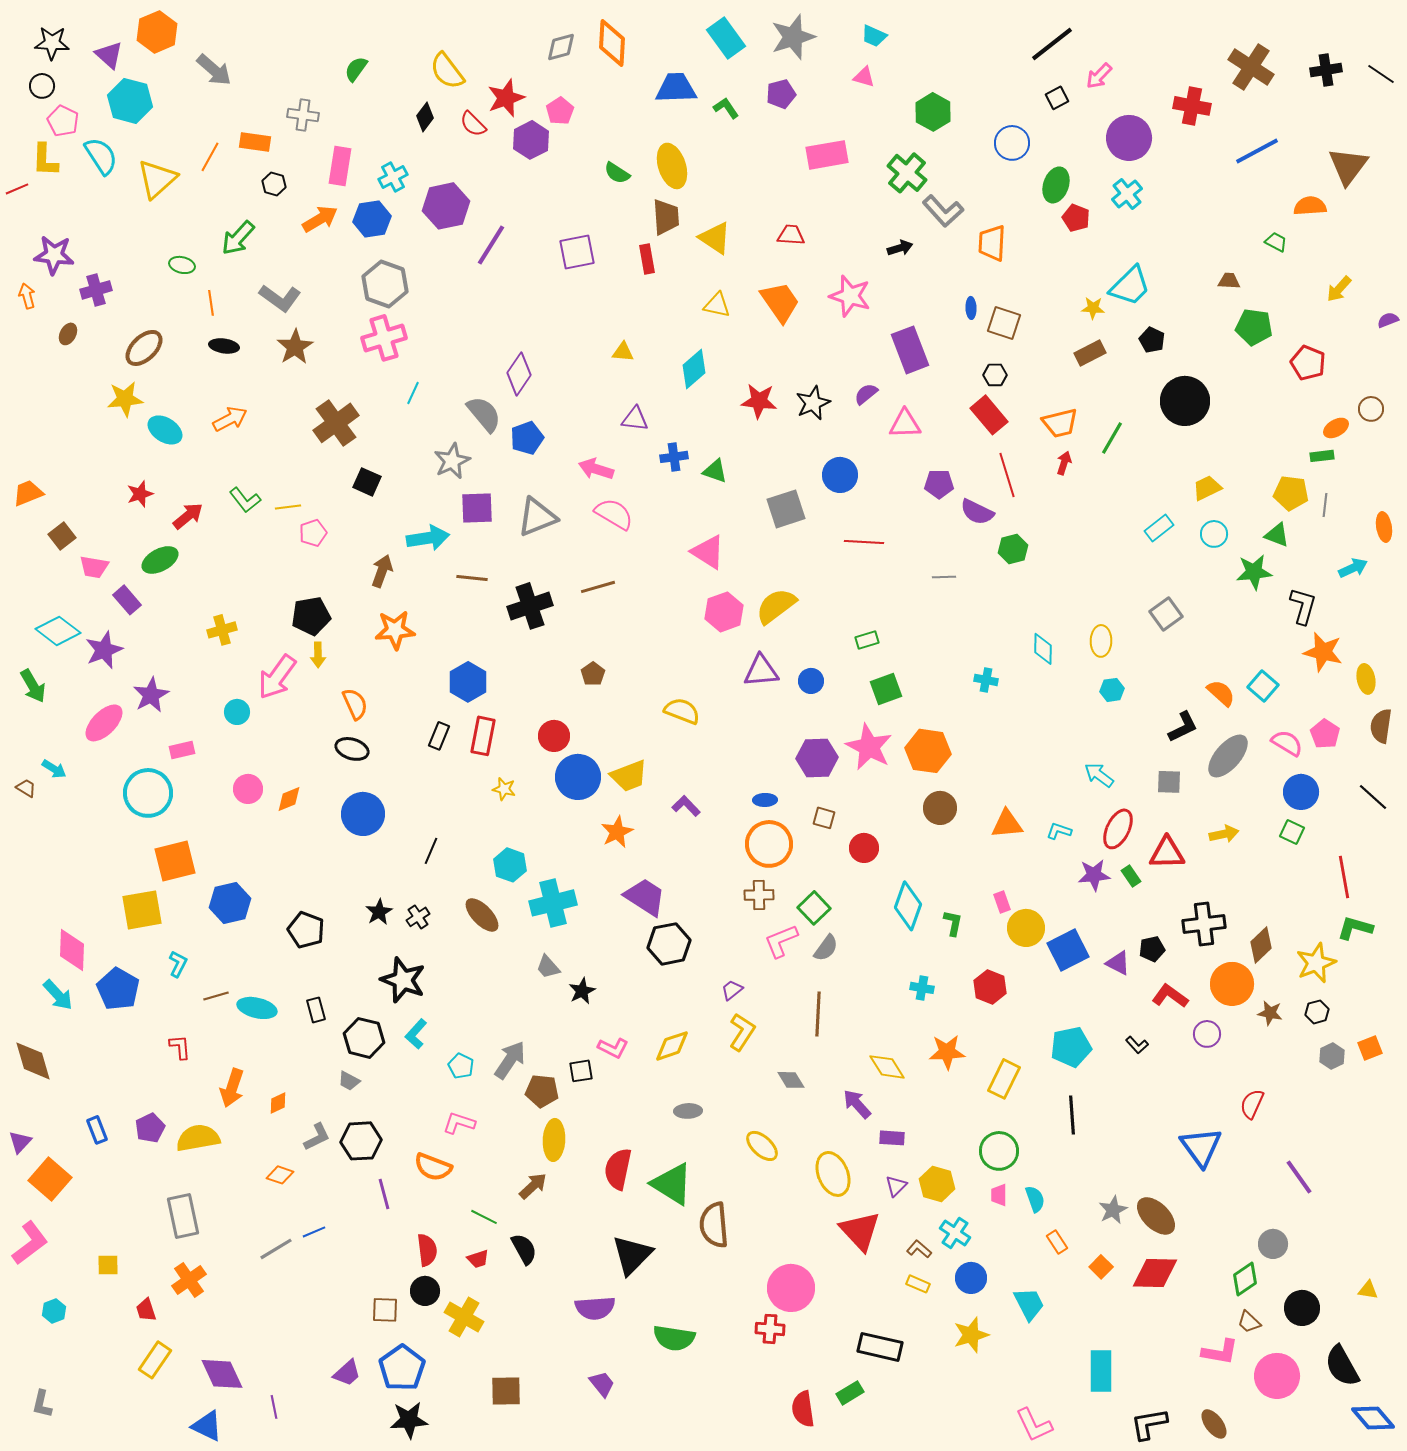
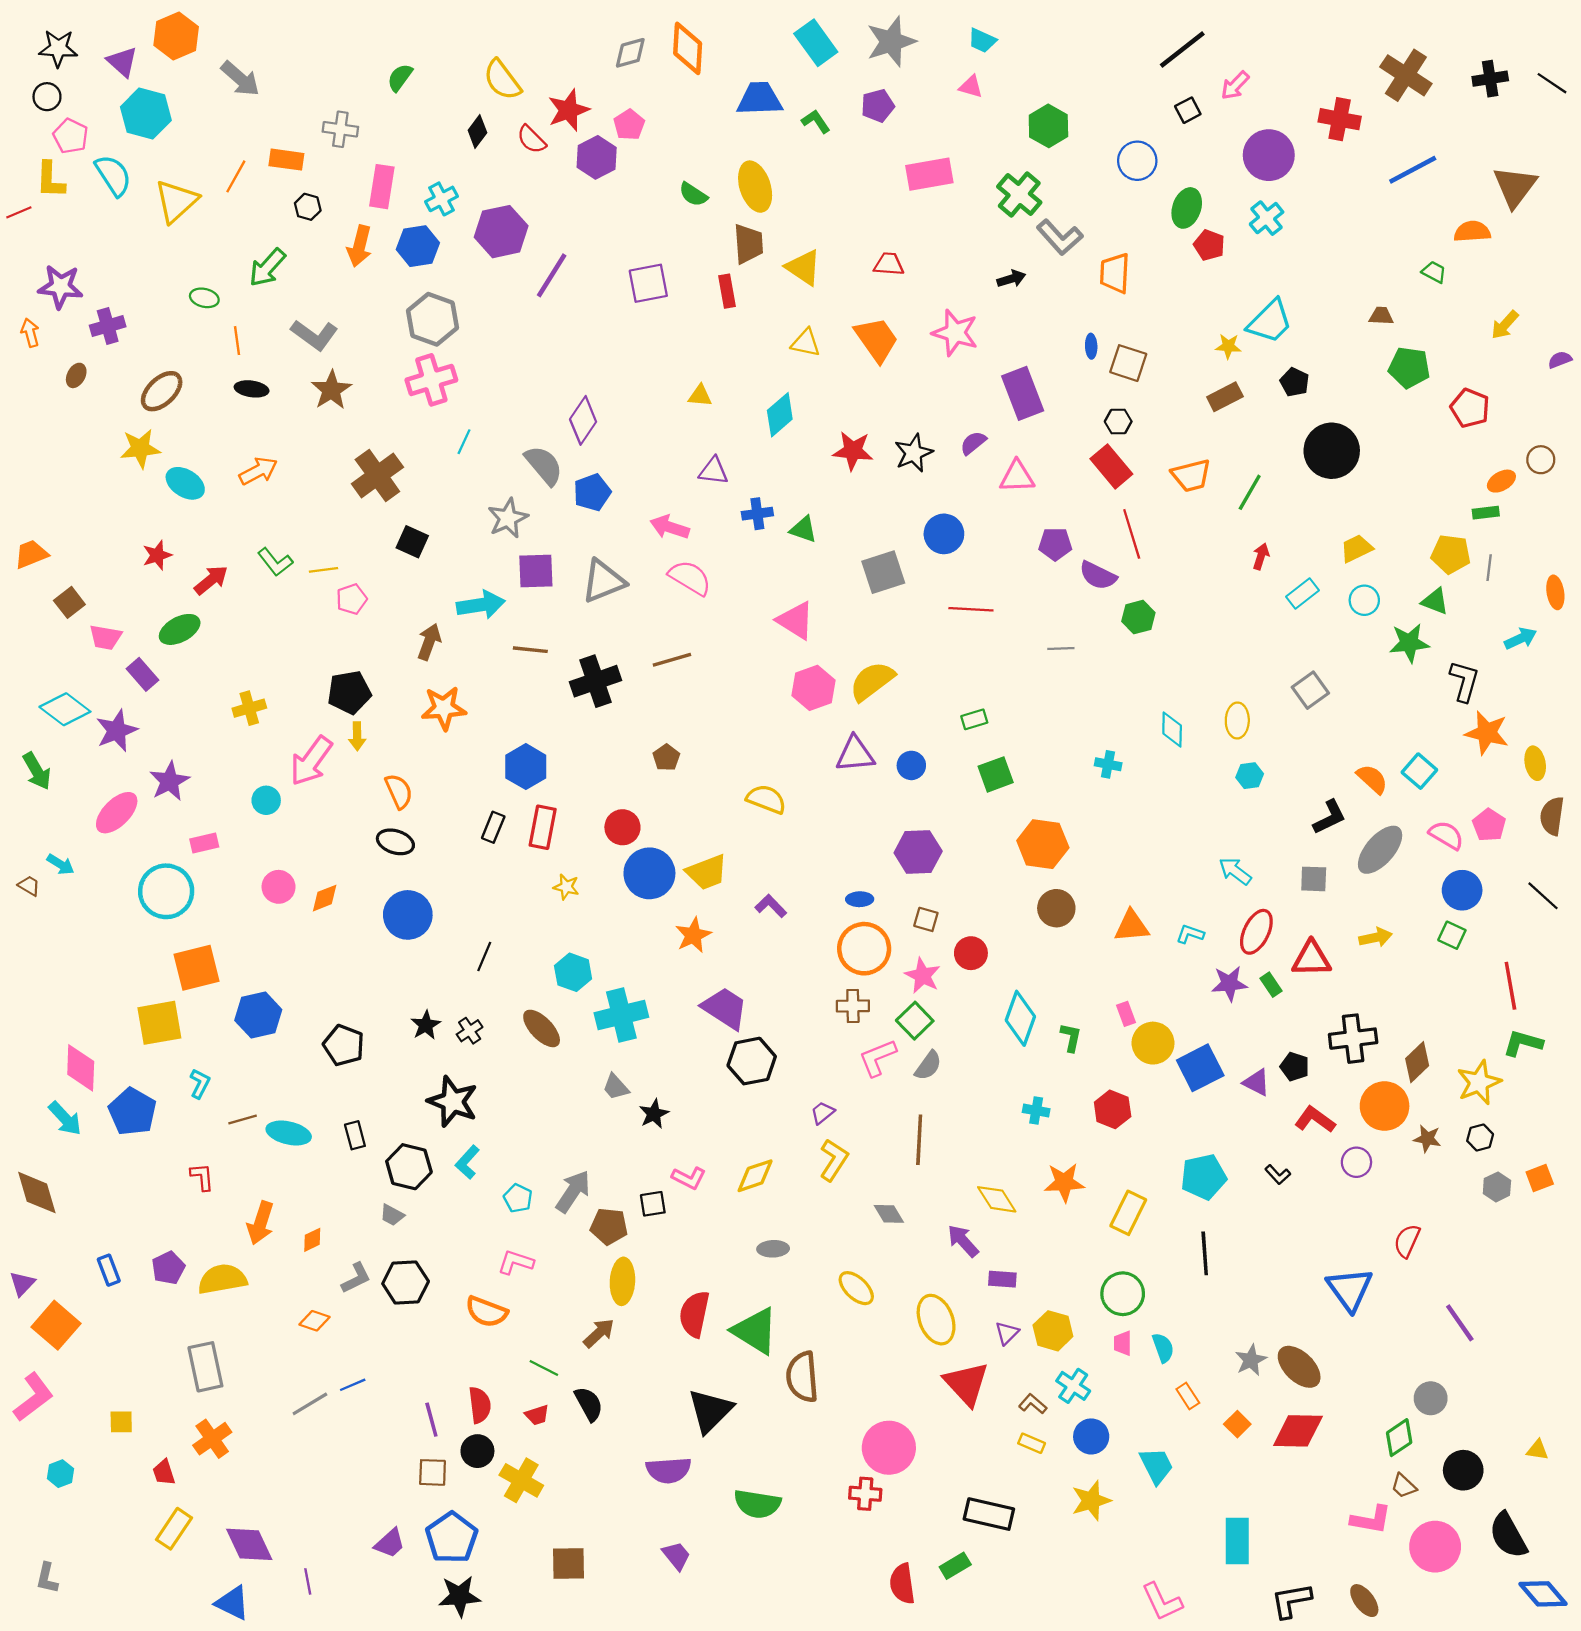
orange arrow: (320, 219) -> (359, 246), turned 135
red arrow: (1064, 463) -> (1261, 556), moved
pink star: (869, 747) -> (923, 976), moved, size x0.7
black pentagon: (1152, 949) -> (1295, 1067), turned 30
purple line: (384, 1194) -> (431, 1420), moved

